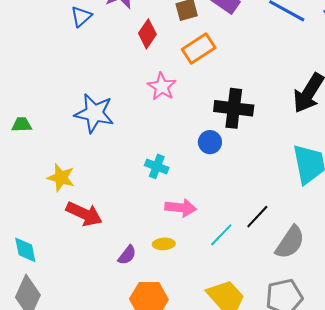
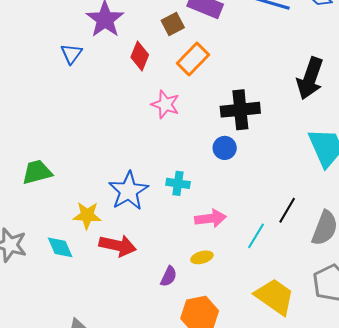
blue star: (94, 113) -> (129, 191), moved, turned -30
green trapezoid: (22, 125) -> (37, 172), size x1.5
cyan diamond: (25, 250) -> (60, 247), moved

